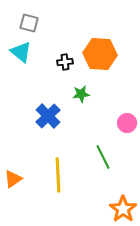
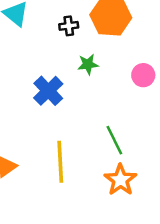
pink circle: (127, 123) -> (143, 75), moved
orange star: (123, 209) -> (120, 180), moved

